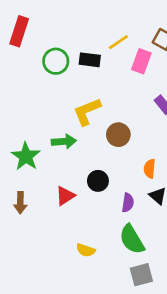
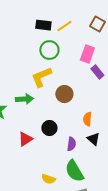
black rectangle: (90, 60) -> (43, 25), moved
green circle: (56, 61) -> (49, 50), moved
pink rectangle: (141, 61) -> (87, 54), moved
yellow semicircle: (86, 250) -> (48, 179), moved

